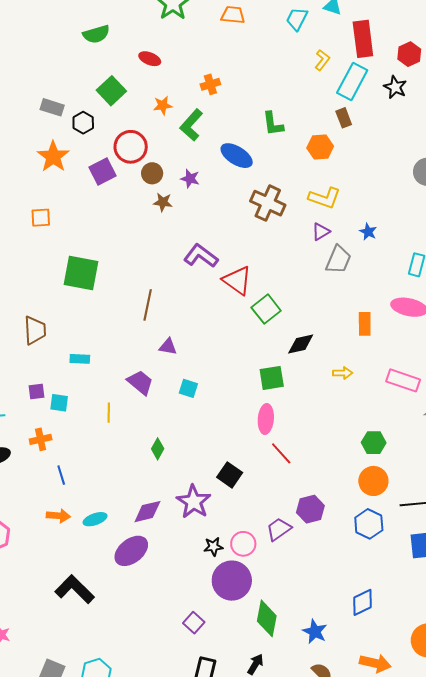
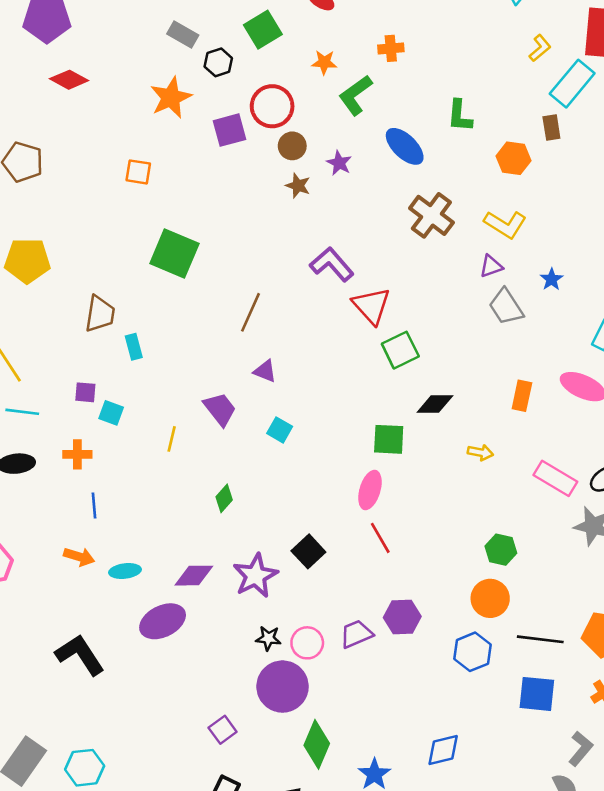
gray trapezoid: (338, 260) -> (506, 307), turned 112
cyan rectangle: (80, 359) -> (134, 347), moved, turned 60

